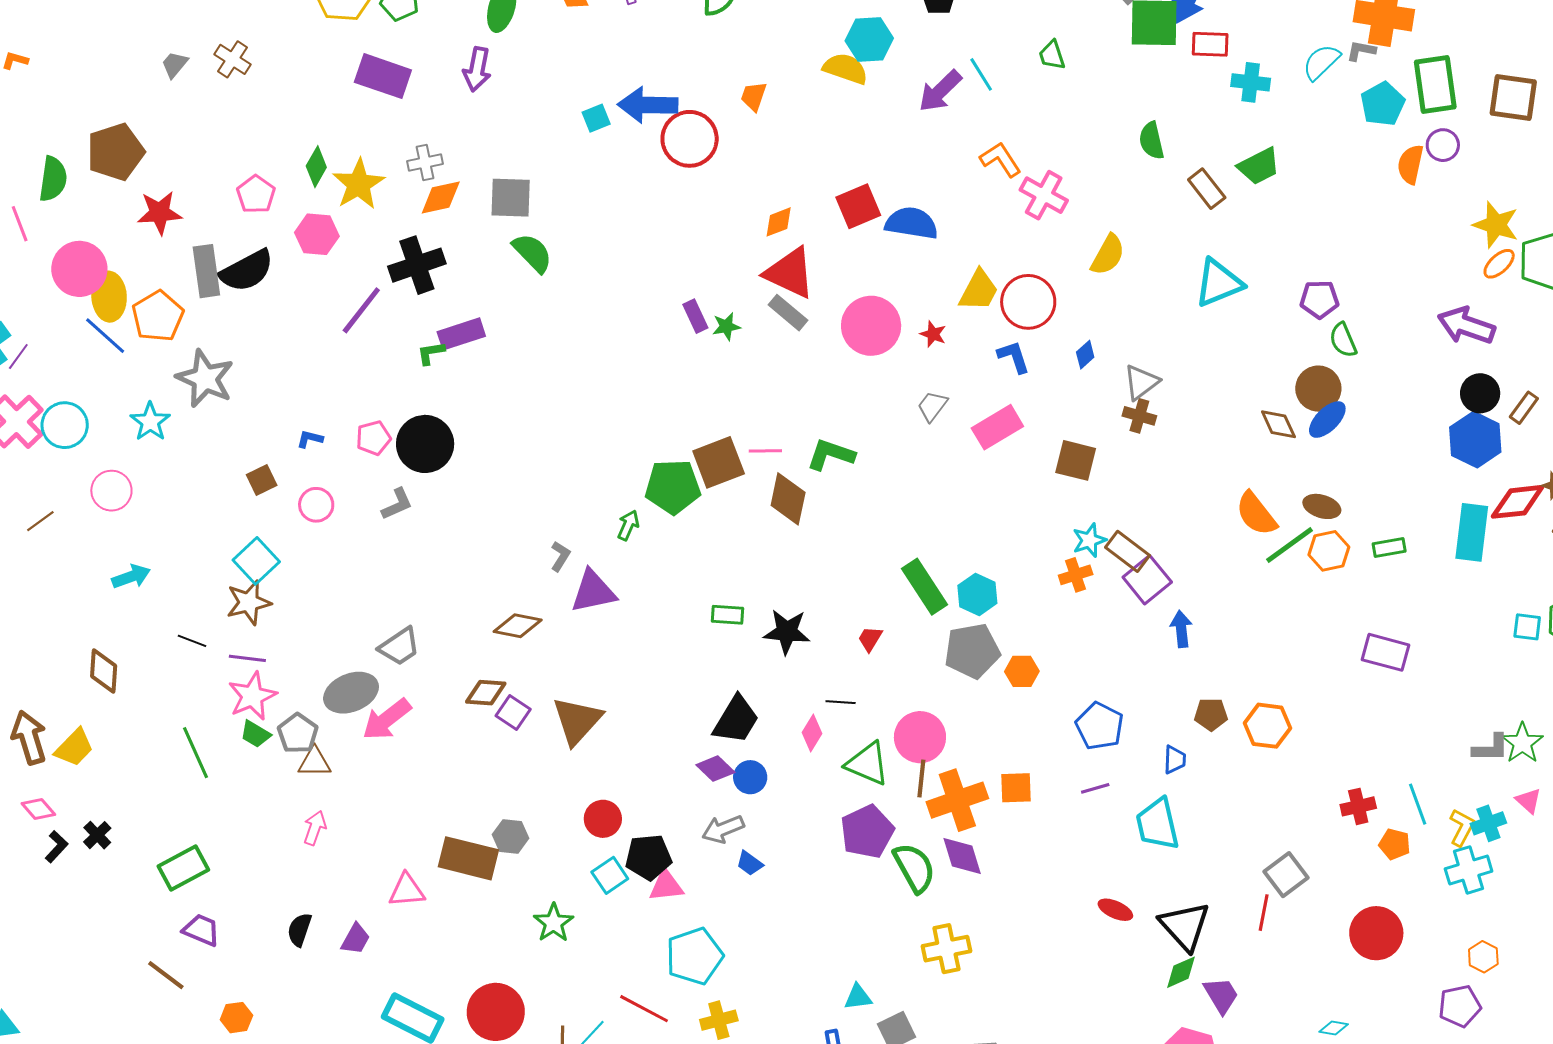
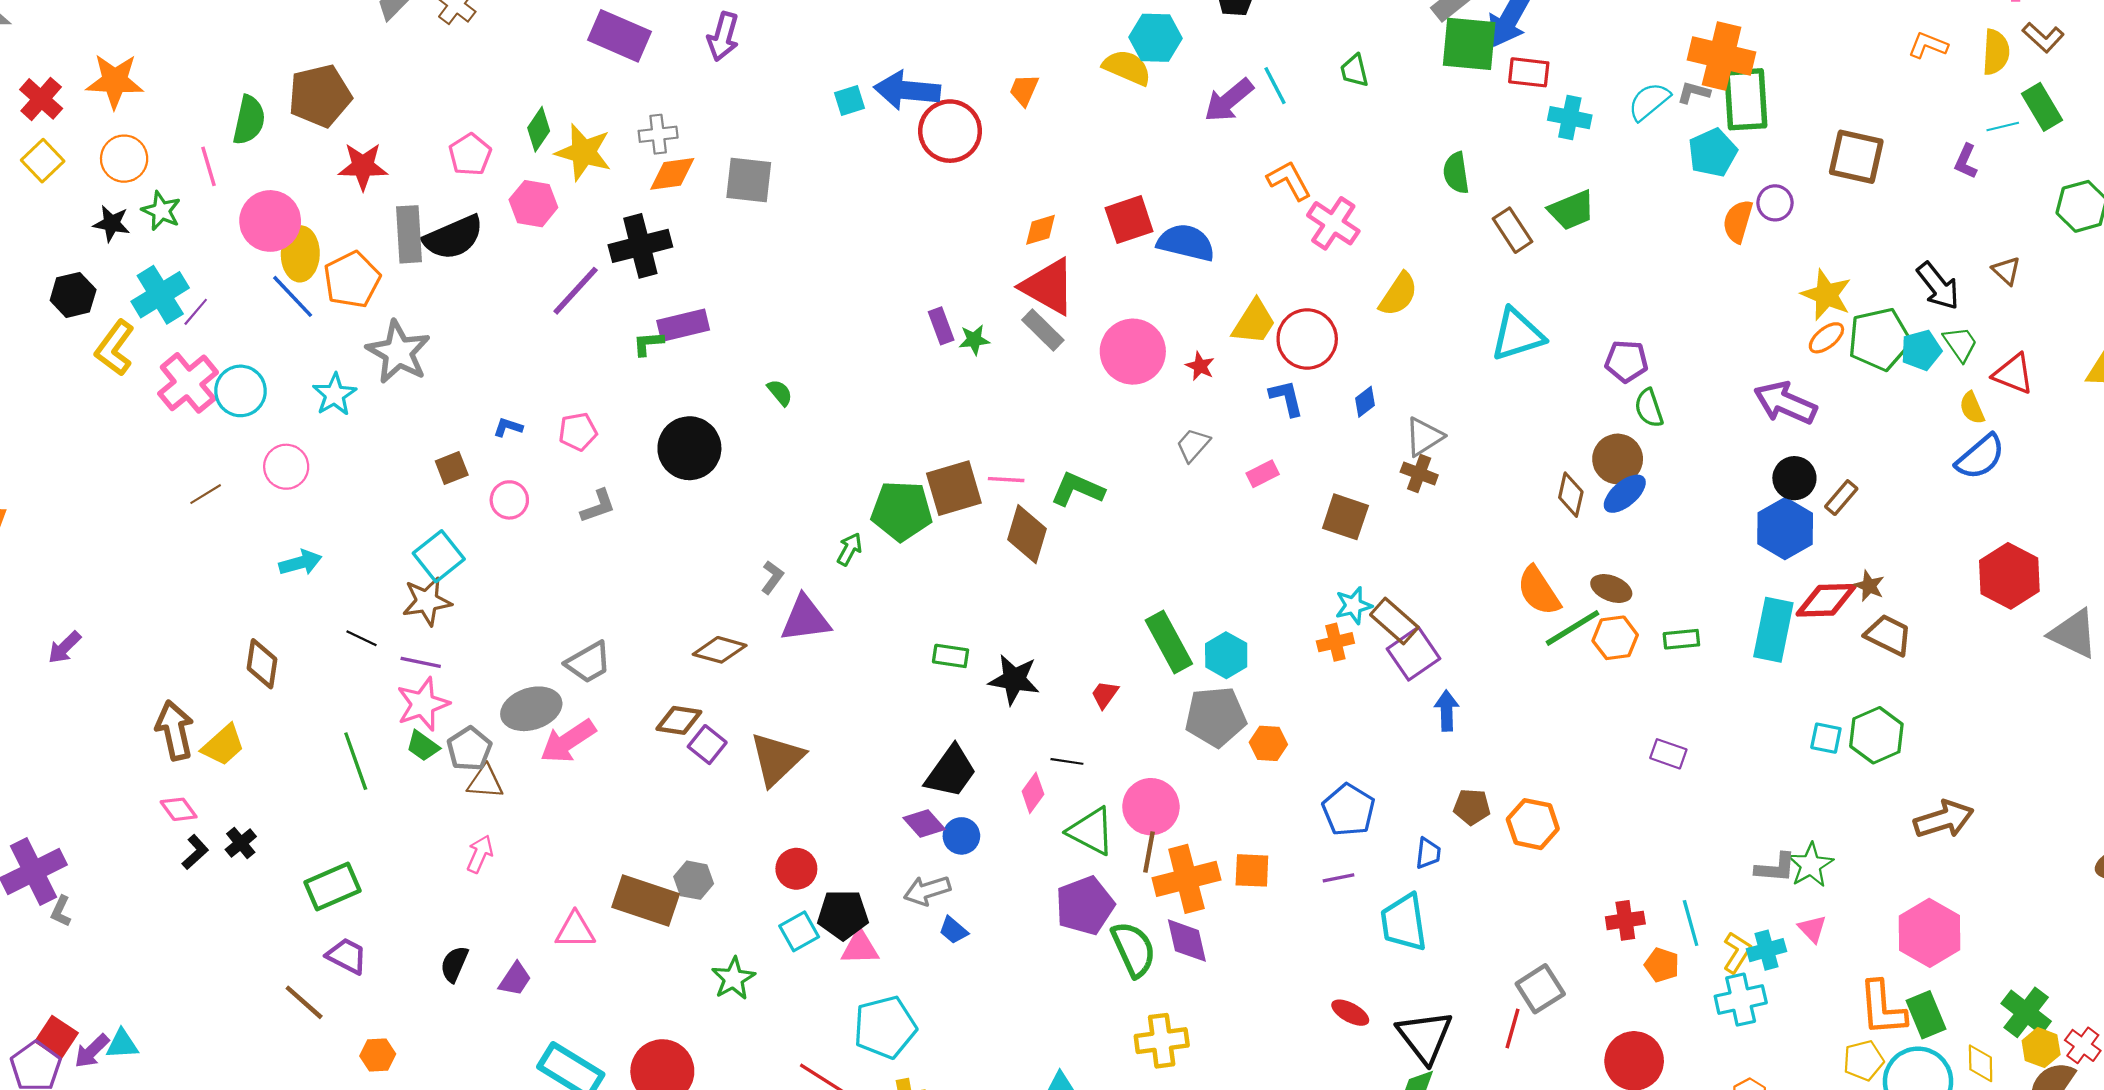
green rectangle: (1435, 85) -> (1746, 99), moved
yellow star: (359, 184) -> (583, 152), turned -30
green semicircle: (532, 253) -> (780, 393), moved, size x0.6
brown diamond: (1278, 424) -> (1571, 495), turned 33
pink rectangle: (997, 427) -> (1263, 474), size x0.6
black circle: (425, 444) -> (689, 448), moved
purple rectangle: (1385, 652) -> (1668, 754), size x0.7

